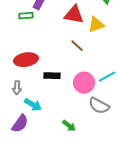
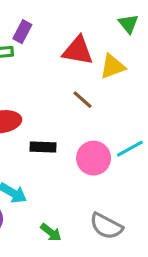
gray semicircle: (99, 106) -> (106, 226), moved
green arrow: (69, 126) -> (51, 232), moved

